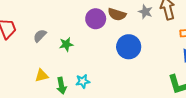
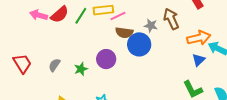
purple circle: (96, 19) -> (106, 59), moved
blue circle: (129, 47) -> (139, 44), moved

